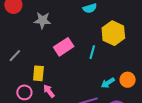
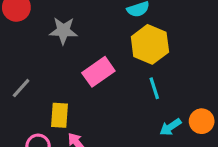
yellow hexagon: (113, 33) -> (150, 44), moved
cyan line: (92, 52) -> (154, 88), moved, turned -32

